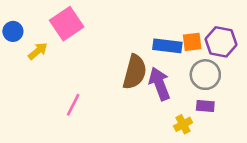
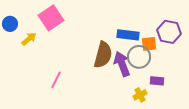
orange square: (192, 42) -> (149, 44), moved
gray circle: (205, 75) -> (139, 57), moved

